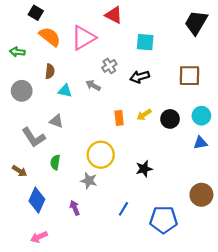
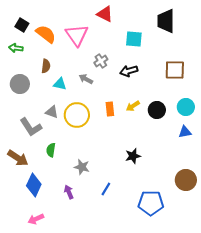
black square: (36, 13) -> (22, 25), moved
black trapezoid: (196, 23) -> (166, 21), moved, turned -30
pink triangle: (83, 38) -> (77, 35), turned -35
yellow circle: (101, 155) -> (77, 115), moved
brown arrow: (19, 171) -> (18, 158), size x1.5
blue line: (123, 209) -> (106, 189), moved

